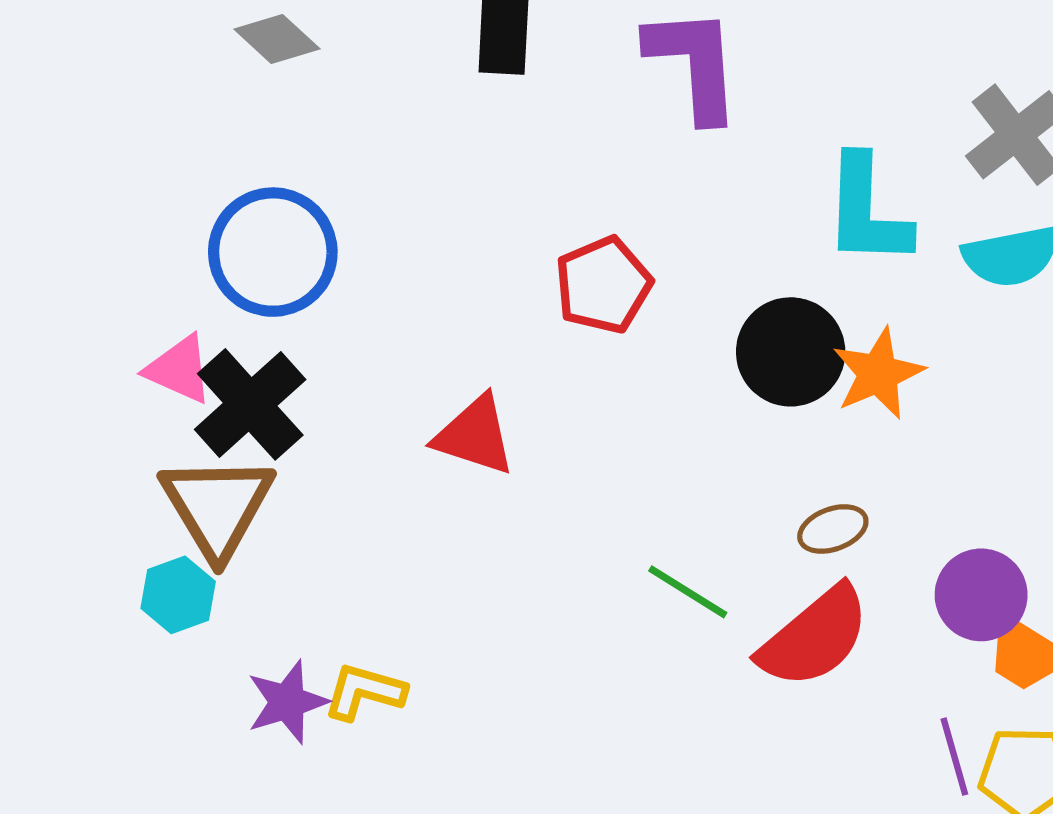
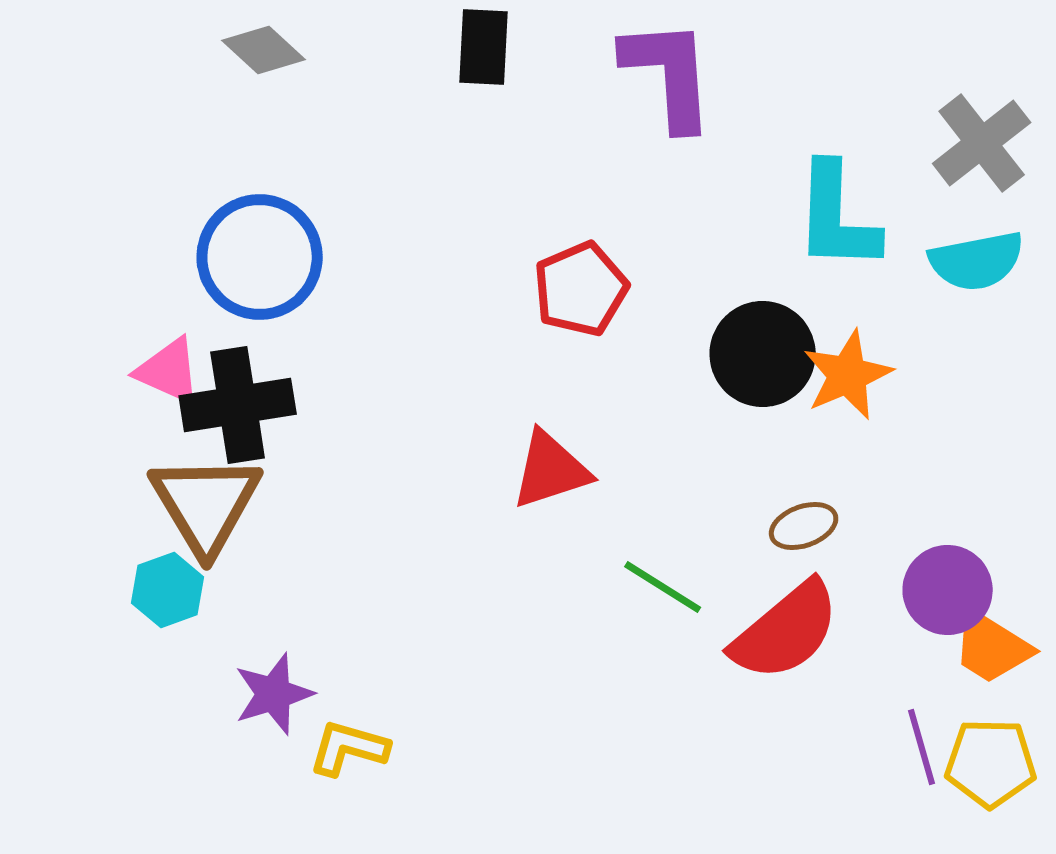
black cross: (250, 404) -> (238, 405), turned 33
red triangle: (475, 435) -> (551, 470), moved, turned -36
yellow L-shape: (364, 692) -> (349, 748), moved

